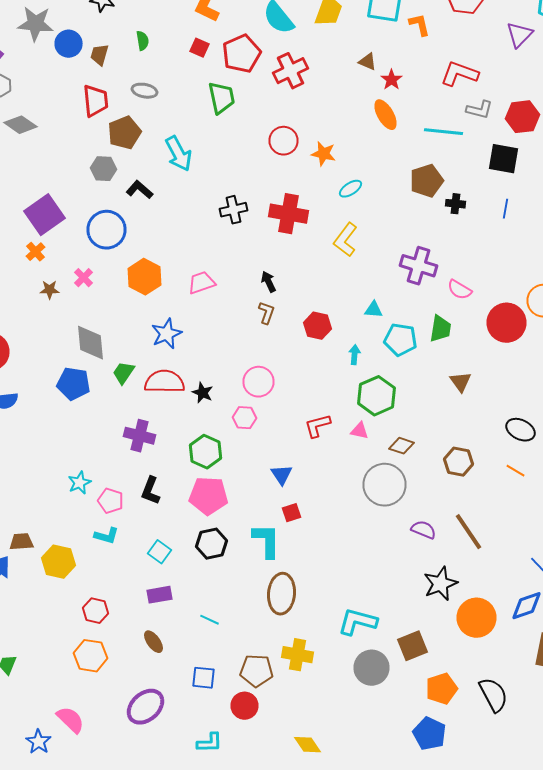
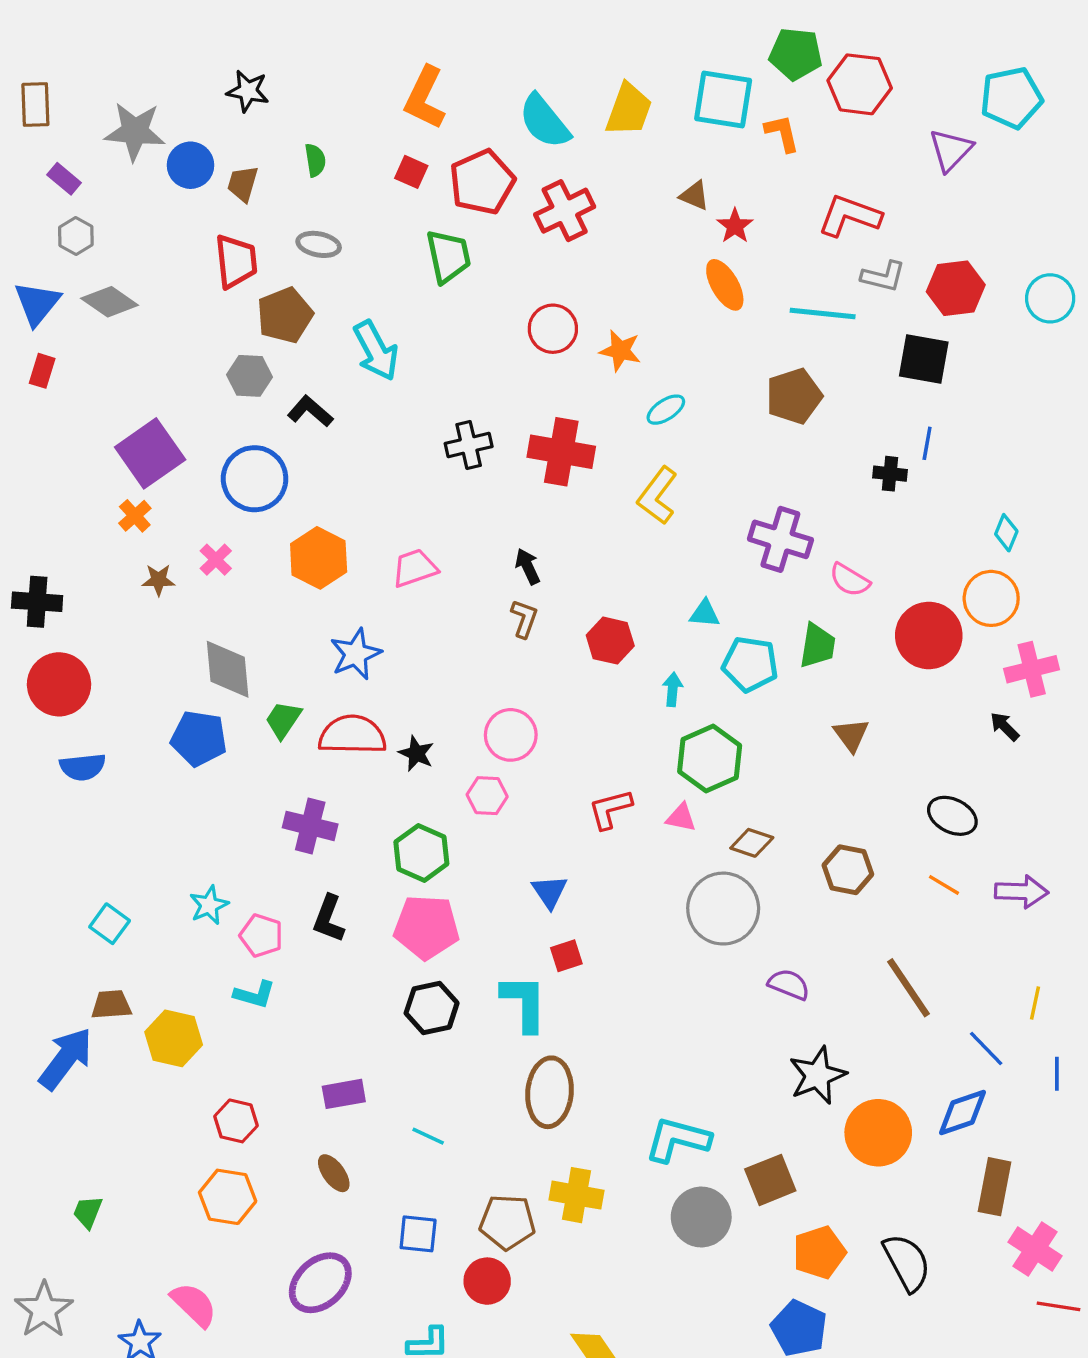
black cross: (456, 204) -> (890, 474), moved
brown line: (468, 532) -> (909, 988), moved
cyan square: (160, 552) -> (110, 924), moved

